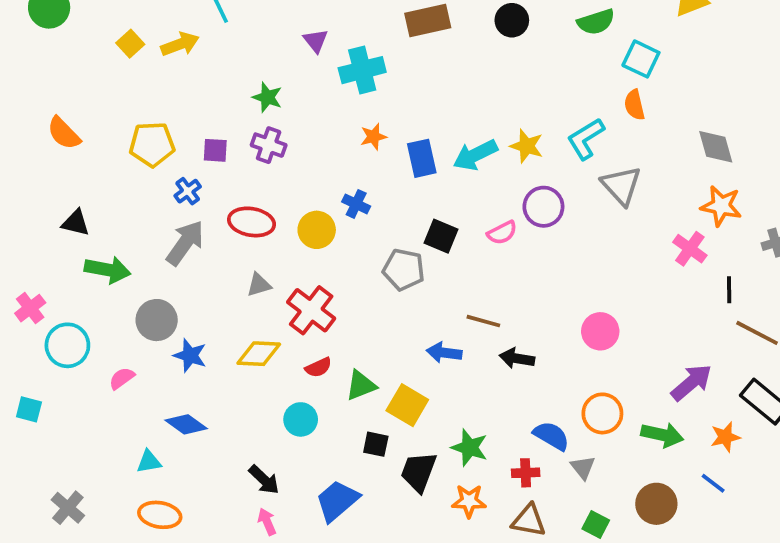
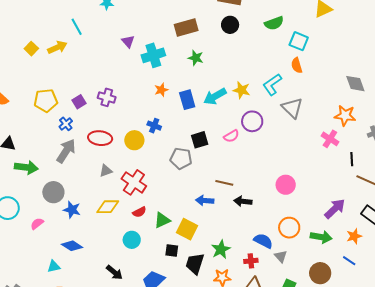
green star: (267, 97) -> (196, 58), moved
gray diamond: (716, 147) -> (355, 84), moved
purple square: (215, 150) -> (79, 102), turned -32
black square: (441, 236) -> (200, 140), turned -36
green star: (470, 448) -> (221, 249), turned 30

